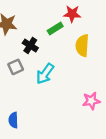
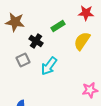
red star: (72, 14) -> (86, 13), moved
yellow semicircle: (82, 45) -> (82, 41), turned 30

